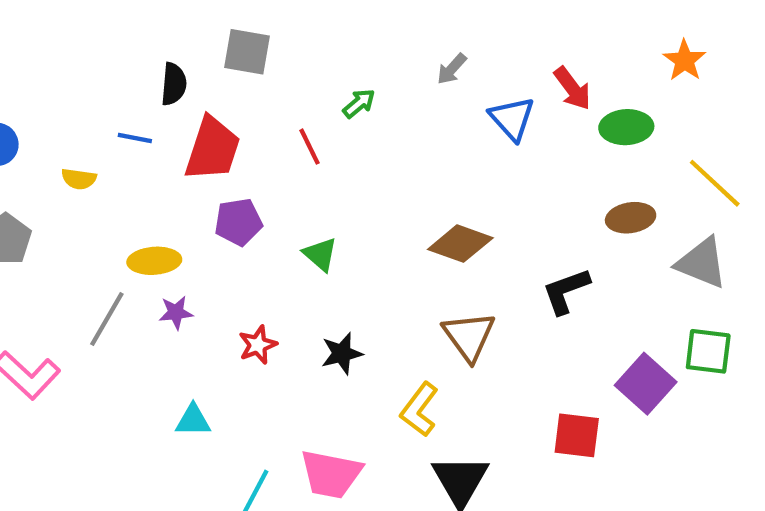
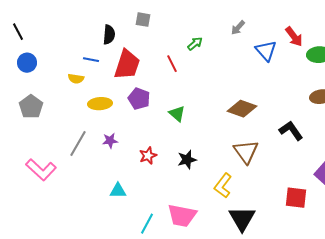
gray square: (247, 52) -> (143, 20), size x0.7
yellow semicircle: (79, 179) -> (76, 79), moved
purple pentagon: (238, 222) -> (139, 99), turned 30
yellow ellipse: (154, 261) -> (100, 104), moved
black L-shape: (566, 291) -> (291, 131), turned 75

